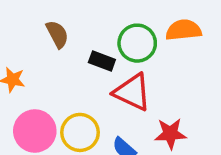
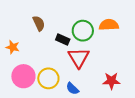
red triangle: (132, 92) -> (79, 58), turned 30
red star: (170, 134) -> (111, 81), moved

